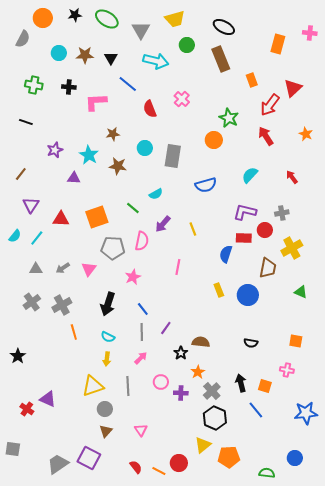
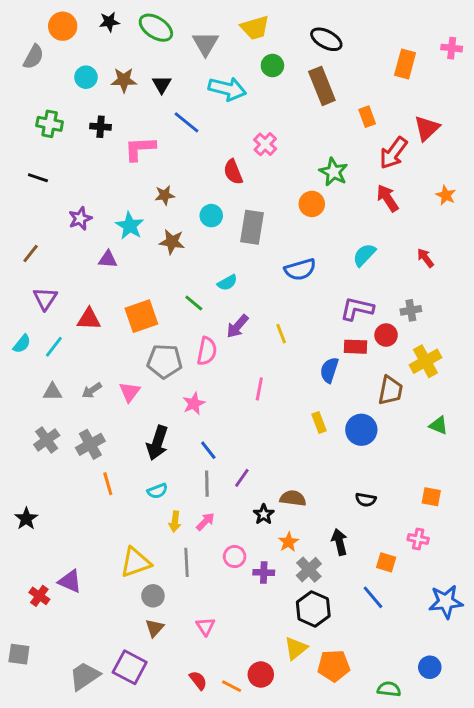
red semicircle: (150, 109) -> (233, 172), moved
cyan semicircle: (108, 337) -> (157, 491), turned -48
yellow arrow: (107, 359) -> (175, 522), moved
black arrow: (241, 383) -> (339, 542), moved

